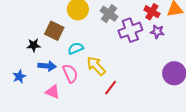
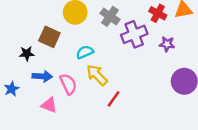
purple star: (157, 32) -> (167, 44), moved
cyan semicircle: (76, 48) -> (85, 52), moved

